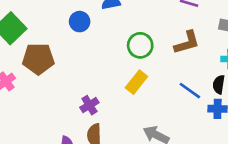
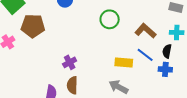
brown L-shape: (187, 43) -> (145, 31), moved, turned -125
yellow rectangle: (136, 82) -> (124, 62), moved, turned 54

